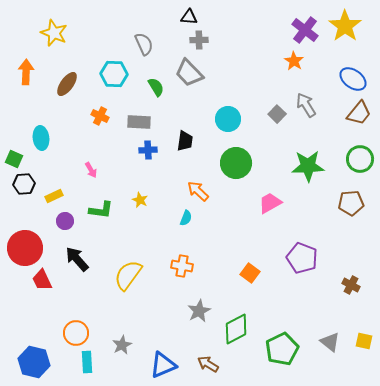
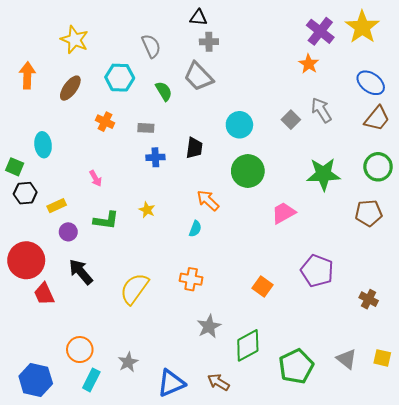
yellow star: (54, 33) -> (75, 40), moved
gray rectangle: (139, 122) -> (146, 128), size x0.7
cyan rectangle: (87, 362) -> (91, 380), turned 30

